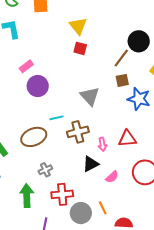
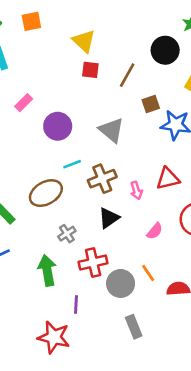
brown line: (121, 58) -> (127, 75), moved
purple circle: (38, 86) -> (58, 126), moved
black triangle: (91, 164) -> (109, 218), moved

